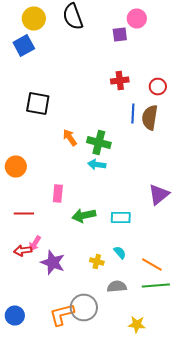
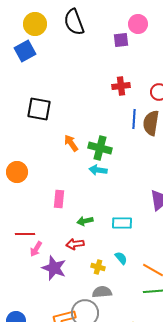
red line: (24, 214) -> (25, 234), moved
green arrow: (84, 216) -> (85, 221), size x0.7
red arrow: (23, 250) -> (75, 244), moved
gray semicircle: (117, 286) -> (102, 292), moved

